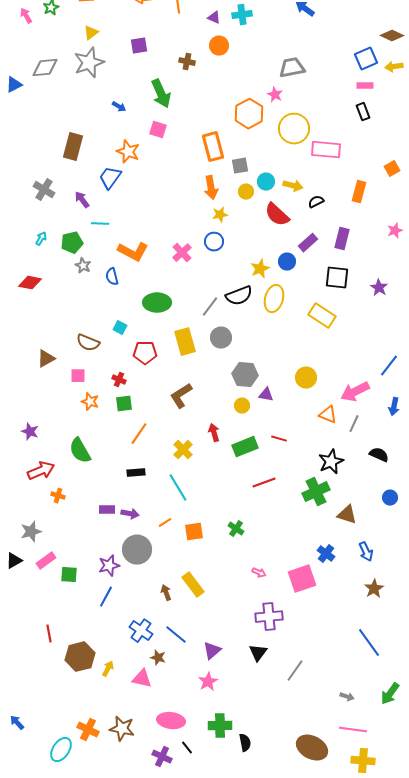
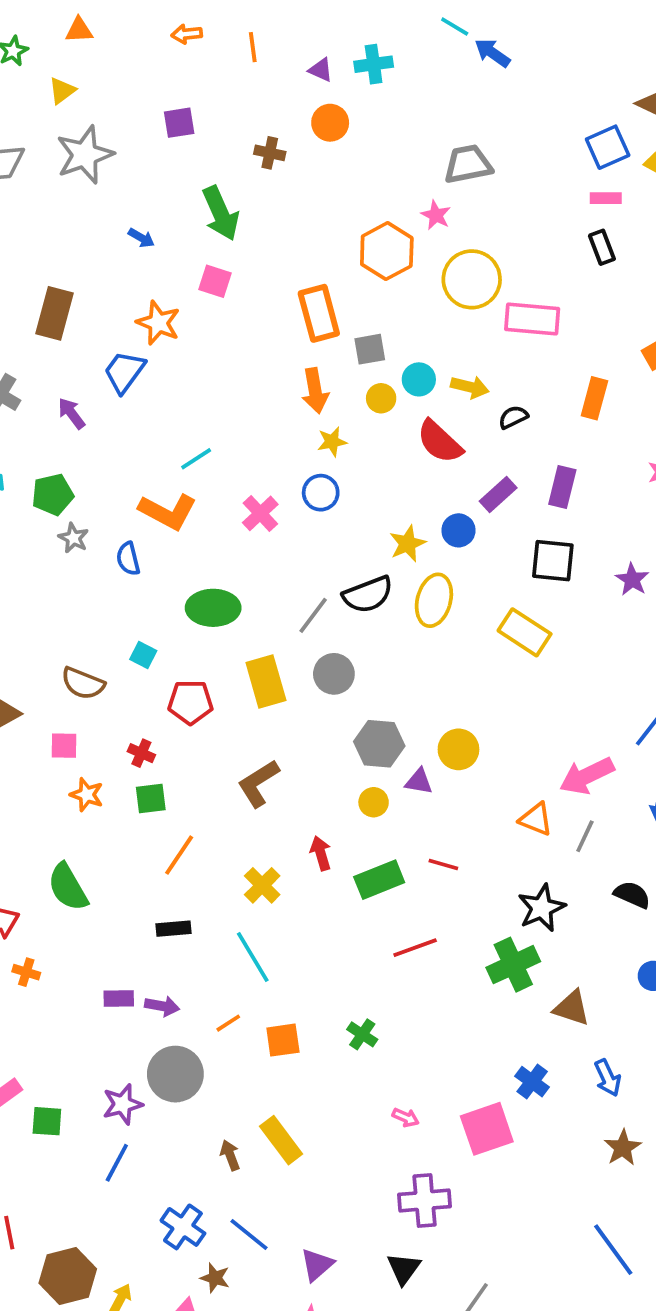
yellow triangle: (91, 33) -> (62, 91), moved
cyan line: (100, 224) -> (196, 459), moved, turned -36
yellow circle: (306, 378) -> (458, 749), moved

